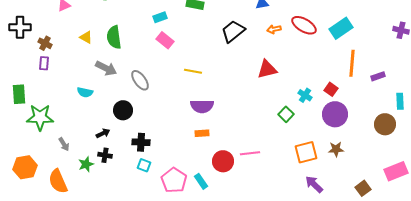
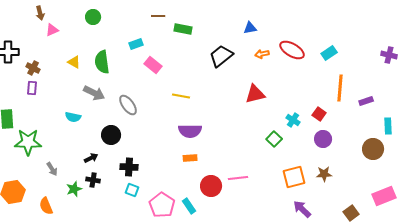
cyan rectangle: (160, 17) -> (136, 44), moved
cyan rectangle: (341, 28) -> (329, 53), size x0.7
purple circle: (335, 114) -> (323, 139), size x0.7
orange semicircle: (58, 181) -> (46, 206), size x0.7

